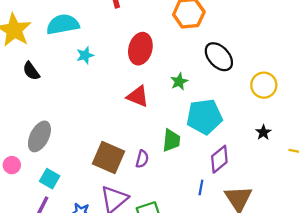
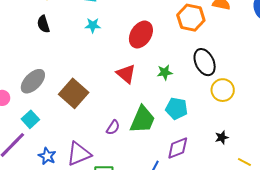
yellow circle: (264, 85) -> (223, 90), moved
cyan pentagon: (204, 117) -> (176, 108), size x0.7
green trapezoid: (171, 140) -> (142, 120), size x1.4
brown square: (108, 158) -> (74, 93), moved

